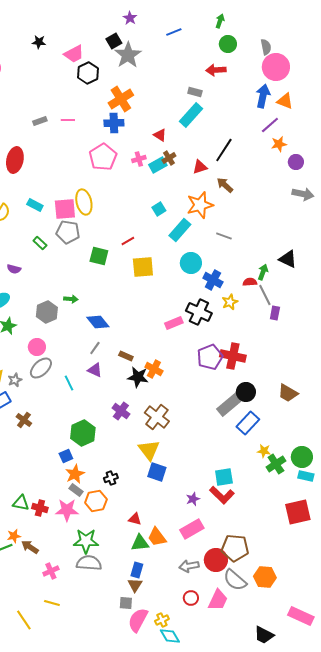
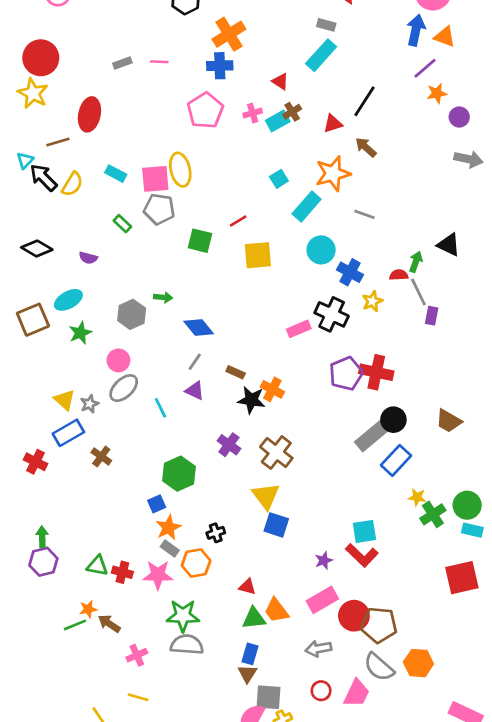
red circle: (216, 560) -> (354, 616), moved
gray square: (126, 603) -> (268, 697), moved, size x1.5

